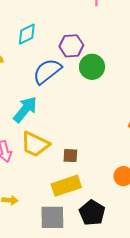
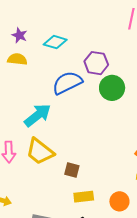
cyan diamond: (27, 34) -> (55, 42), turned 30
yellow rectangle: (66, 186) -> (84, 197), moved, size x0.7

